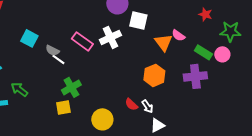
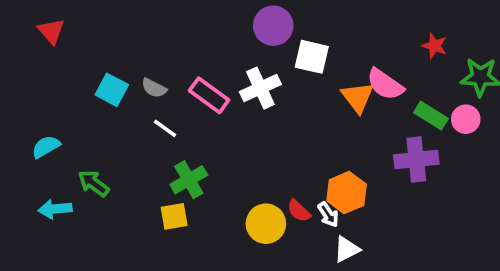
pink semicircle: (178, 35) -> (385, 84), size x1.5
gray semicircle: (52, 50) -> (154, 88), moved
orange hexagon: (154, 75) -> (347, 193), moved
yellow circle: (102, 119) -> (266, 224), moved

